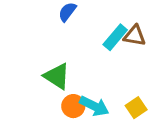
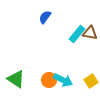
green triangle: (57, 76) -> (16, 79), moved

